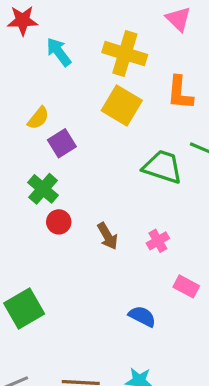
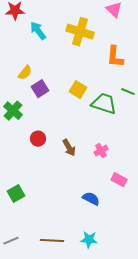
yellow square: (122, 105) -> (78, 90), moved, size x0.7
green cross: (43, 189) -> (13, 111), moved
green square: (24, 308) -> (16, 194), size x0.7

